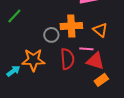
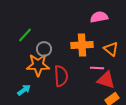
gray circle: (51, 35) -> (44, 49), moved
red semicircle: (67, 59) -> (61, 76), moved
orange star: (33, 60) -> (38, 65), moved

